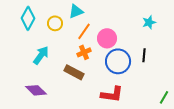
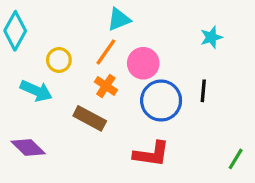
cyan triangle: (76, 11) -> (119, 19), moved
yellow circle: (55, 23) -> (59, 60), moved
orange cross: (84, 52) -> (106, 86), turned -32
cyan arrow: (41, 55) -> (36, 91), turned 78

